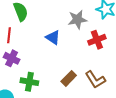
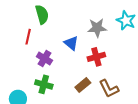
red cross: (97, 40) -> (96, 57), moved
purple cross: (12, 58) -> (44, 58), moved

